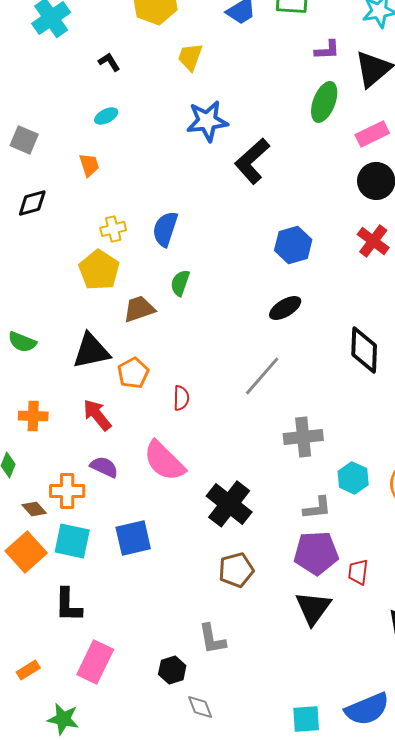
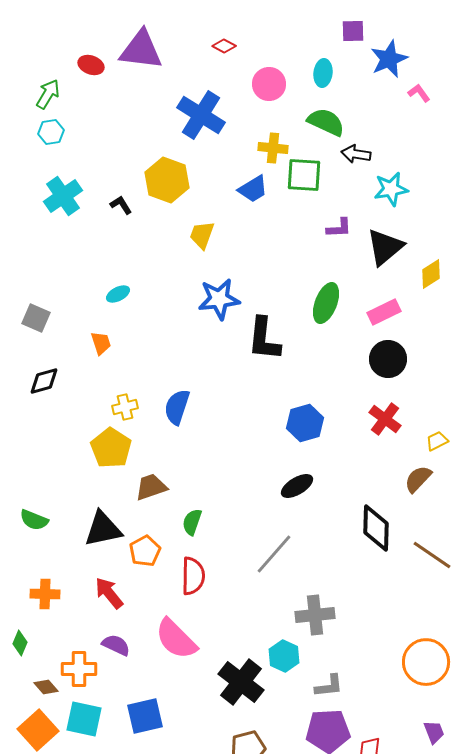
black L-shape: (109, 62) -> (121, 205), moved
green ellipse: (324, 102) -> (326, 303), moved
black L-shape: (252, 161) -> (264, 339), turned -42
green semicircle: (180, 283) -> (192, 522), moved
red semicircle: (181, 398) -> (193, 576), size x1.5
cyan hexagon: (353, 478) -> (284, 656), moved

